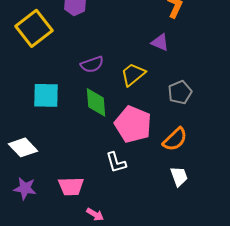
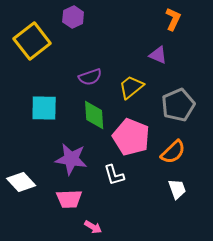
gray pentagon: (180, 92) -> (178, 105), size x1.4
white diamond: (23, 147) -> (21, 182), moved
purple star: (25, 188) -> (71, 159), moved, size x1.4

